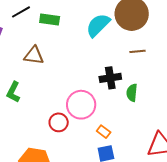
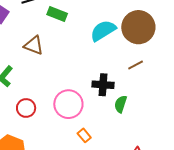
brown line: (138, 51) -> (136, 65), turned -35
red circle: (59, 122) -> (26, 108), moved

